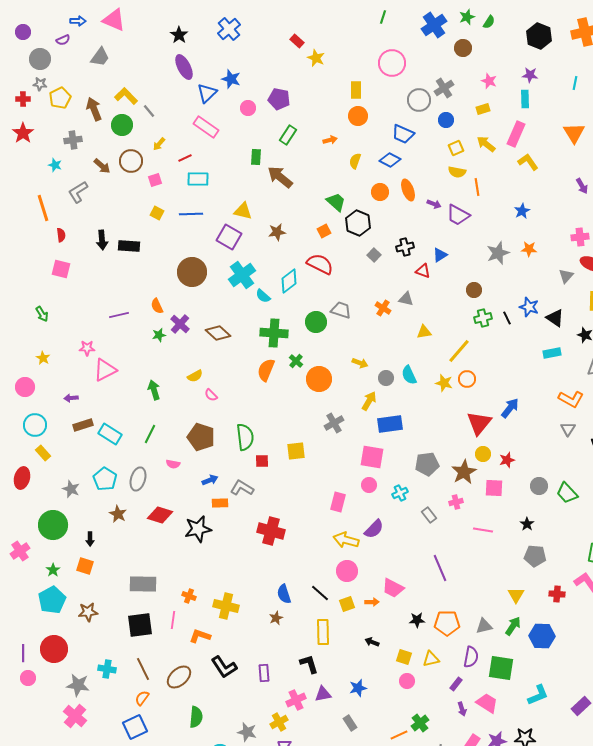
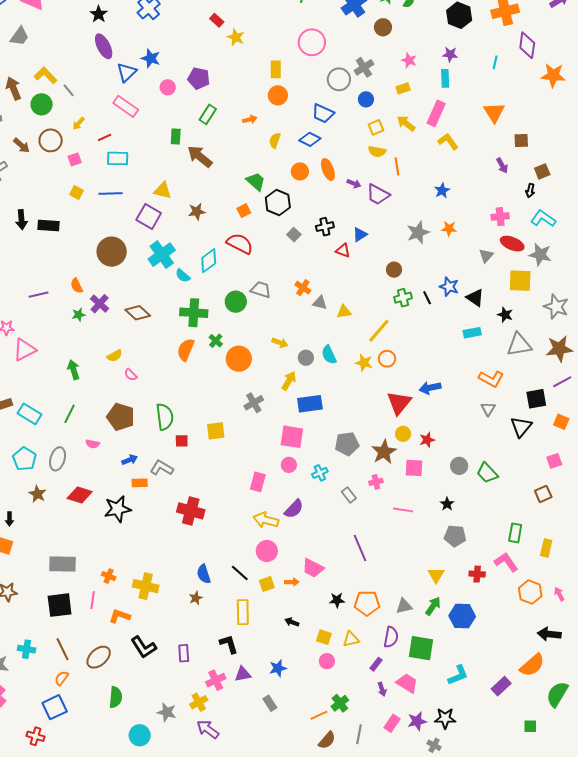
gray triangle: (406, 299) -> (320, 303), moved
blue arrow: (510, 408) -> (430, 388), turned -140

